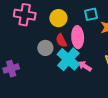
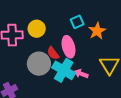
yellow circle: (58, 18) -> (37, 29), moved
gray circle: (45, 48) -> (39, 64), size x1.5

